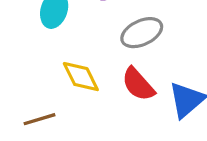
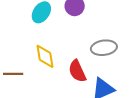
gray ellipse: (142, 33) -> (104, 48), moved

